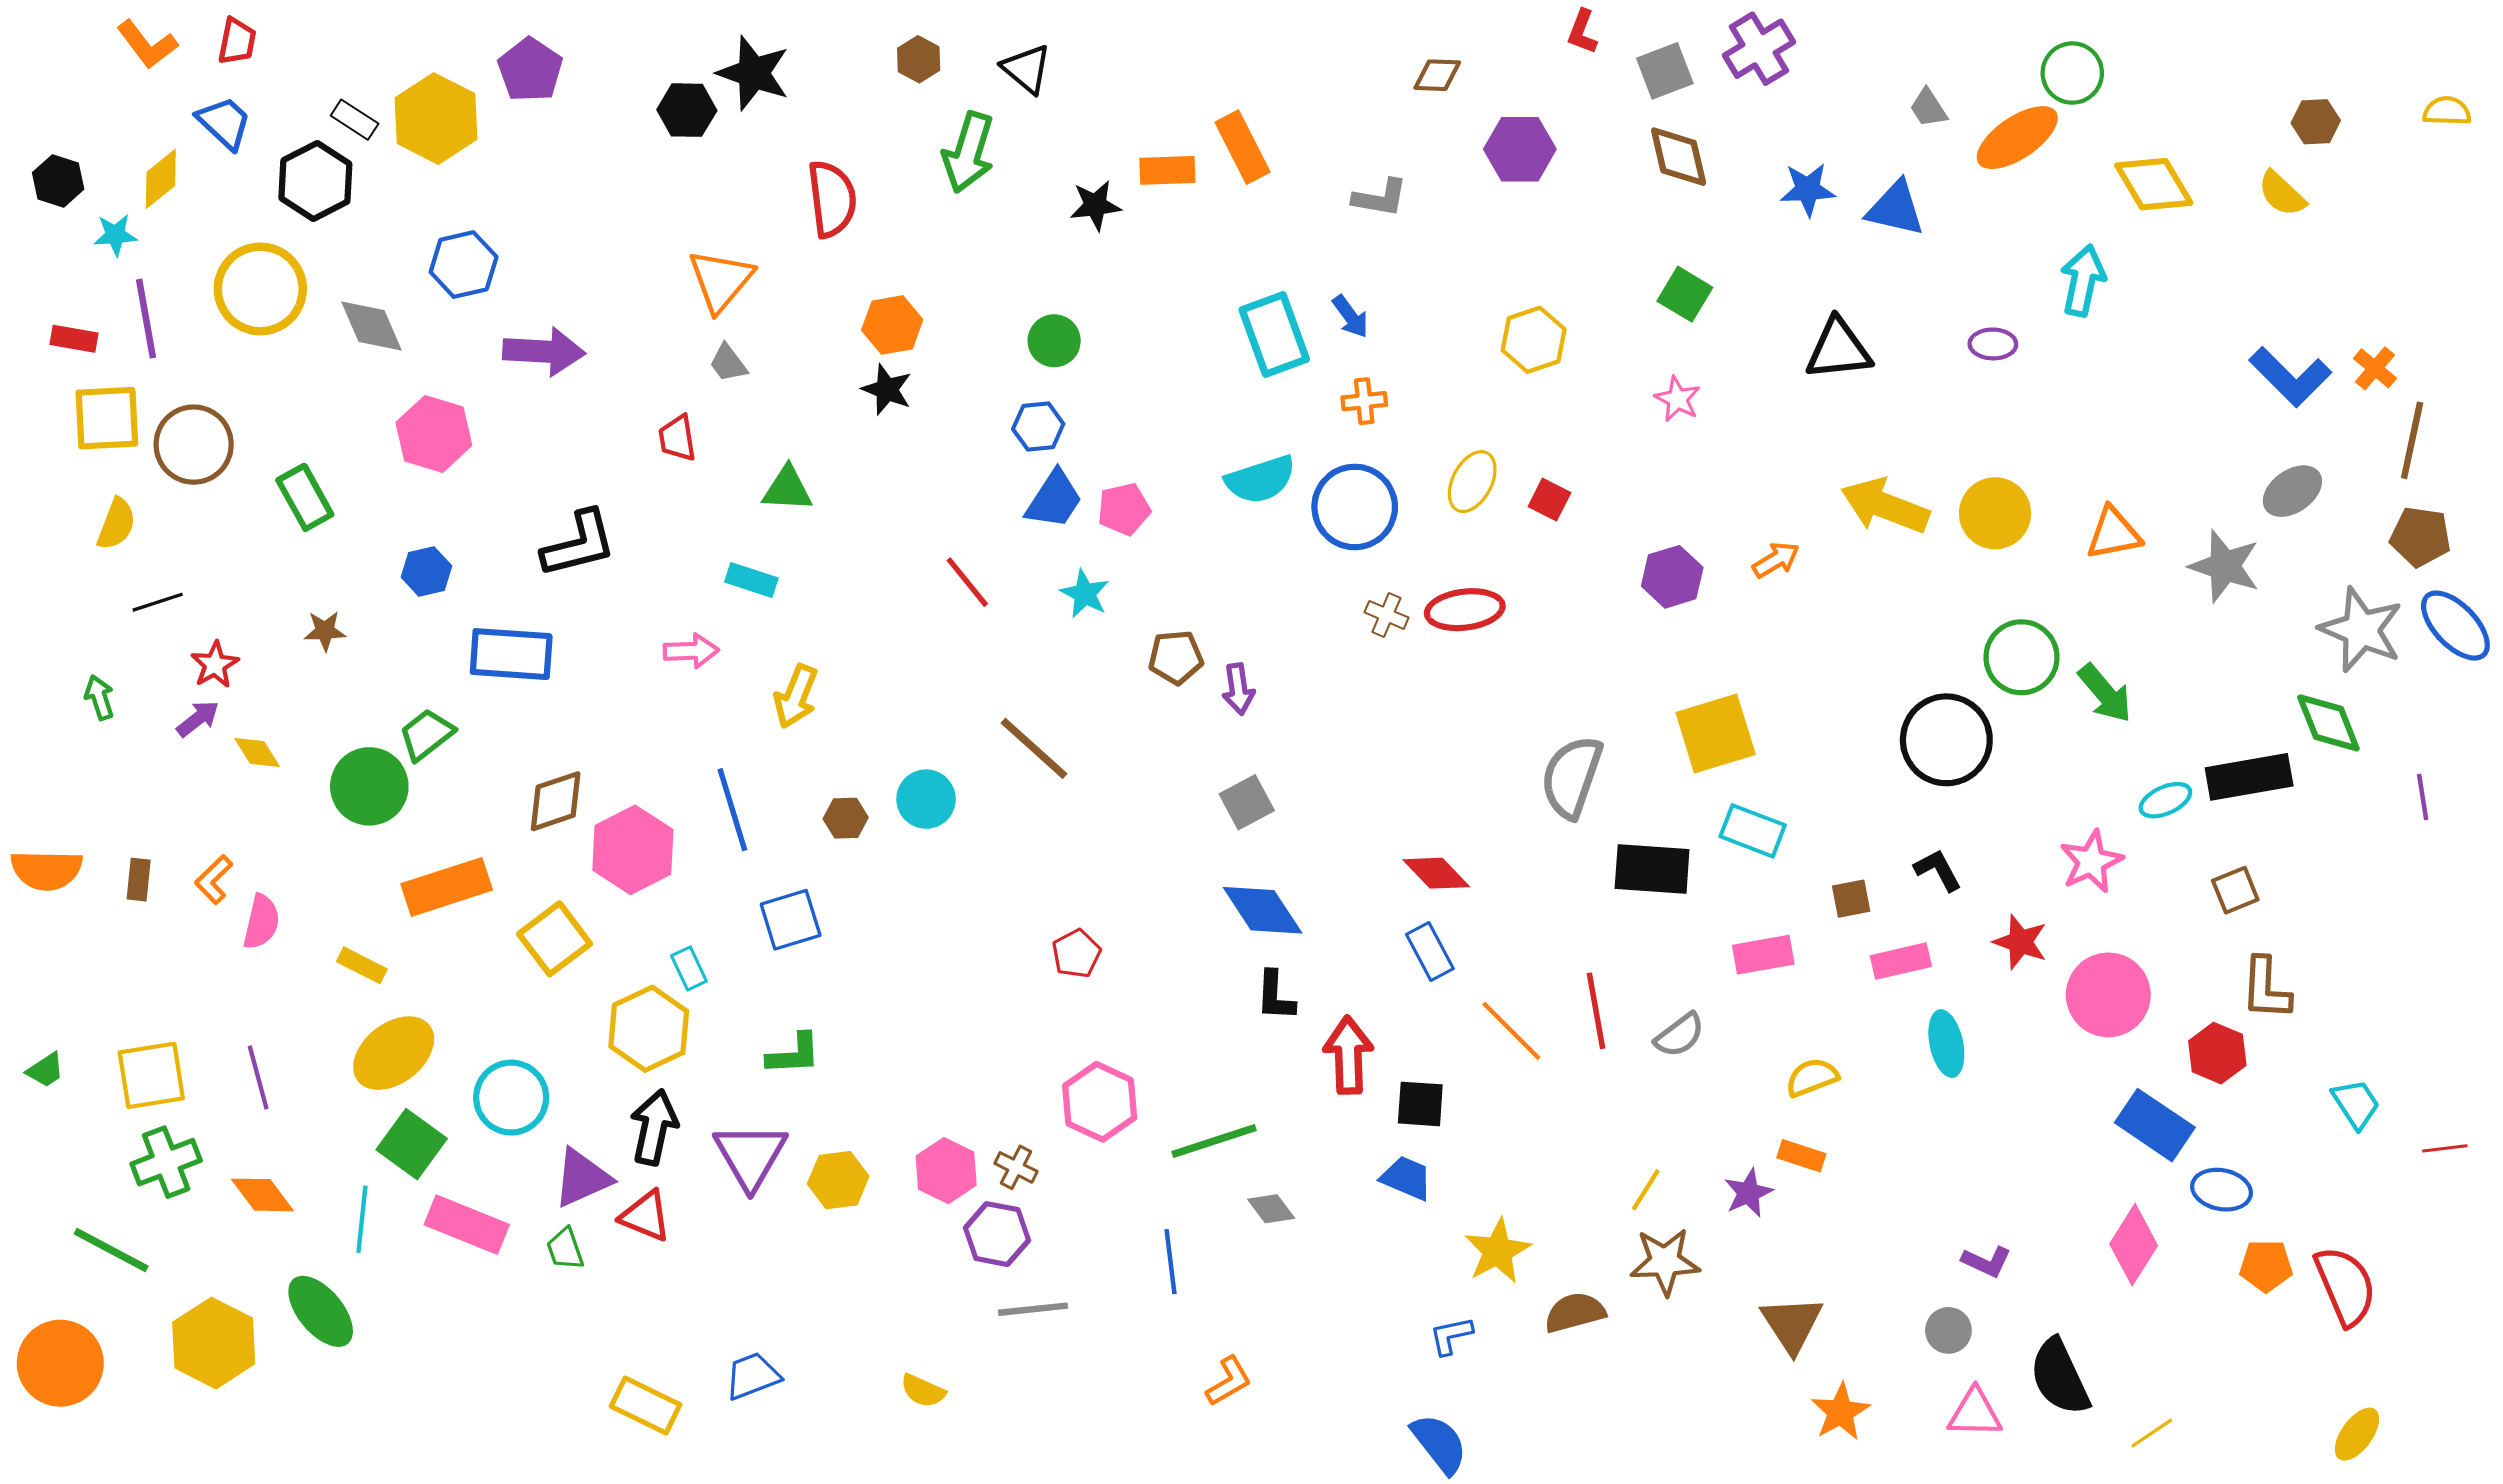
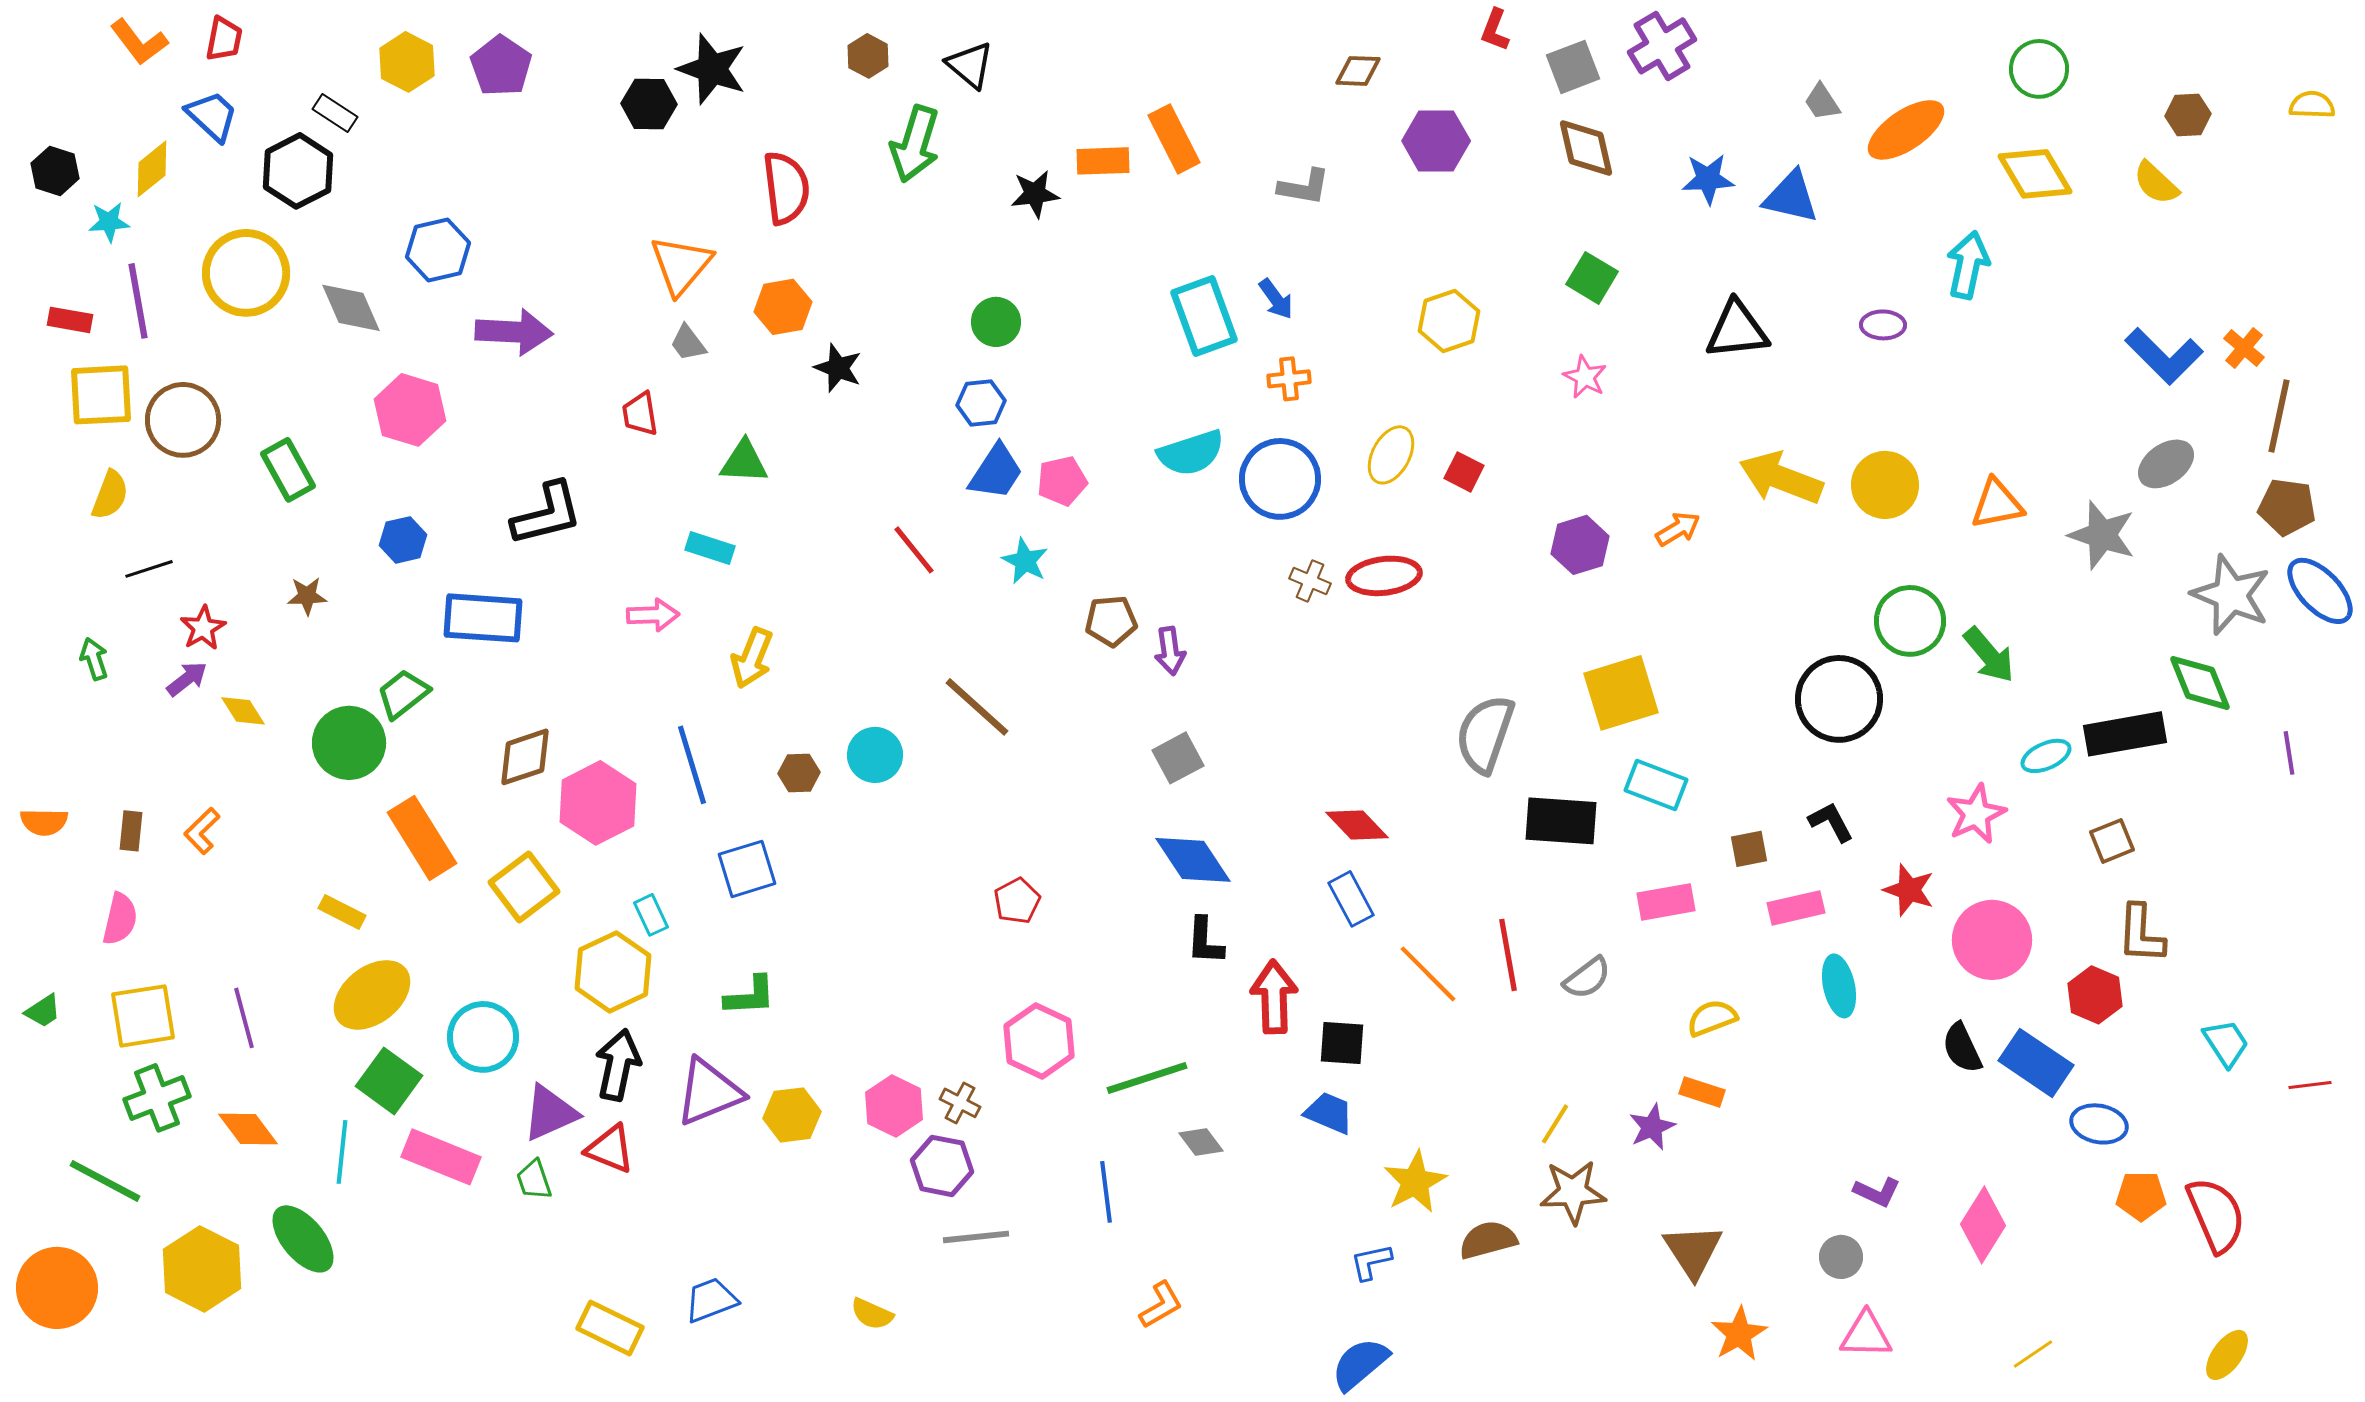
green circle: (2072, 73) -> (2039, 69), moved
yellow hexagon: (436, 119) -> (407, 62), moved, size x0.7
orange hexagon: (892, 325) -> (783, 307), moved
orange semicircle: (47, 870) -> (44, 822), size x0.7
orange rectangle: (447, 887) -> (422, 838), turned 76
pink semicircle: (261, 922) -> (120, 919), moved
purple triangle: (750, 1156) -> (709, 1092), turned 38
pink diamond: (2134, 1245) -> (1983, 1225), moved
black semicircle: (2060, 1377) -> (1962, 1048), moved, size x0.7
blue semicircle: (1439, 1444) -> (1360, 1364), turned -92

